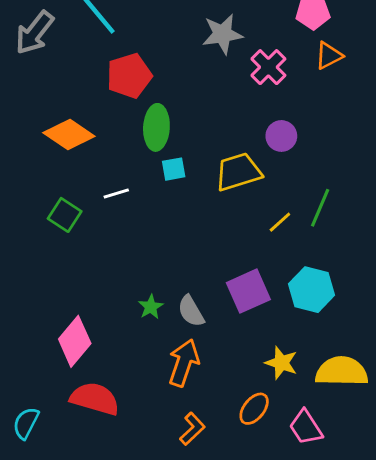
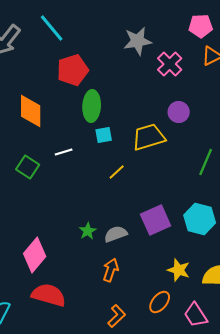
orange diamond: (69, 135) -> (31, 111), turned 56
yellow line: (280, 222) -> (117, 172), moved
gray semicircle: (191, 311) -> (116, 234), turned 100
orange arrow: (184, 363) -> (111, 270), size x0.7

